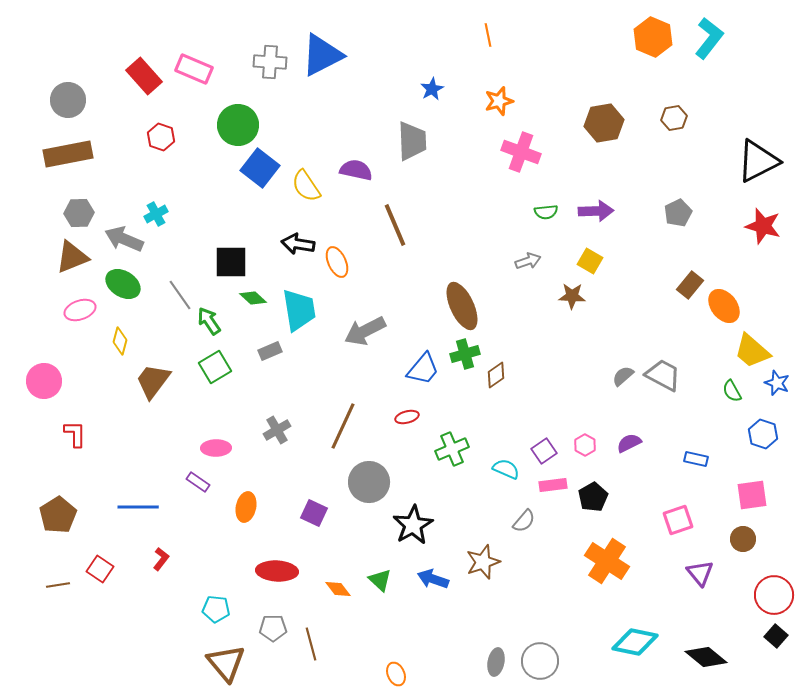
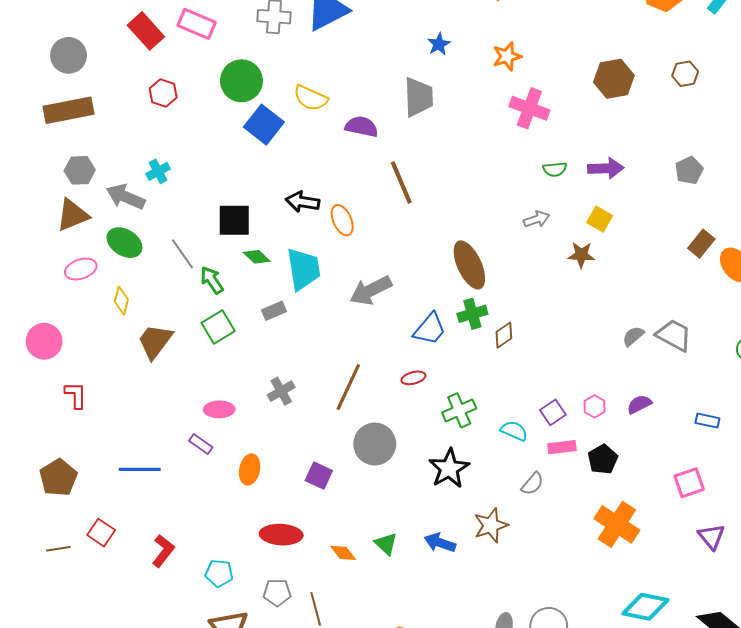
yellow semicircle: (306, 186) -> (311, 98), moved, turned -32
black star: (413, 525) -> (449, 468), moved
red L-shape: (161, 559) -> (163, 551), moved, size x1.4

